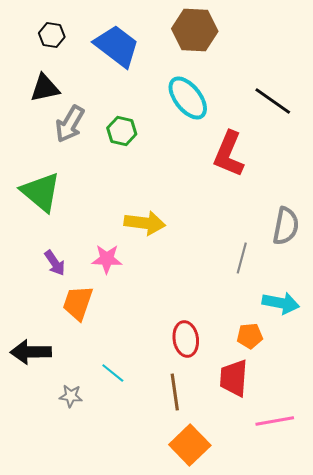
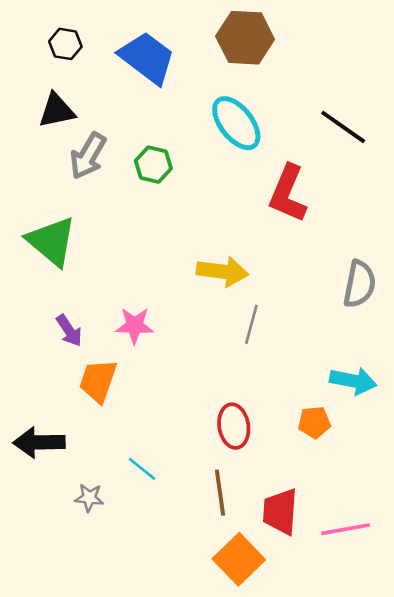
yellow arrow: (145, 223) -> (222, 271), moved
gray line: (242, 258) -> (251, 324), moved
red trapezoid: (234, 378) -> (280, 512), moved

